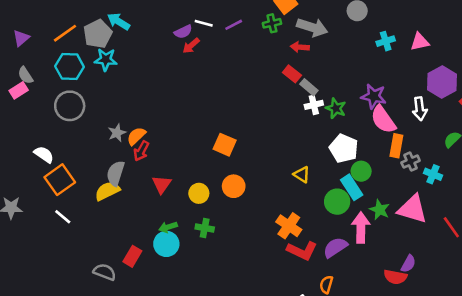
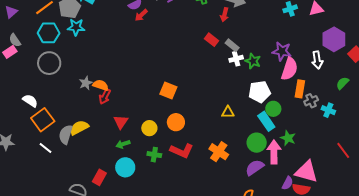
red arrow: (300, 47) -> (225, 15), turned -80
red rectangle: (292, 74) -> (212, 40), moved
pink semicircle: (383, 120) -> (289, 69), turned -125
orange semicircle: (136, 136) -> (101, 85), turned 63
white pentagon: (344, 148) -> (260, 92), turned -30
gray semicircle: (116, 173) -> (66, 135), moved
yellow triangle: (302, 175) -> (228, 112), turned -32
green circle: (337, 202) -> (257, 143), moved
pink triangle: (412, 209) -> (306, 172), moved
green arrow: (168, 227) -> (123, 144), moved
red L-shape: (302, 251) -> (182, 151), moved
purple semicircle: (408, 264) -> (288, 183), moved

